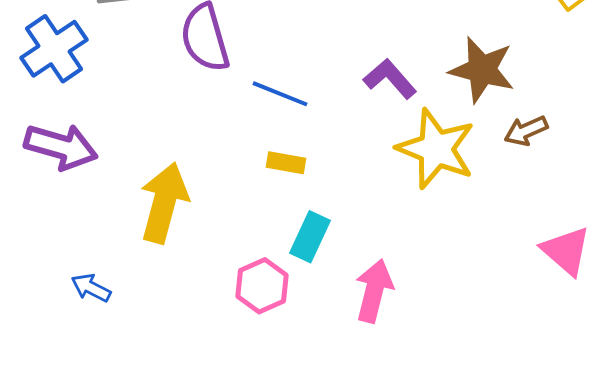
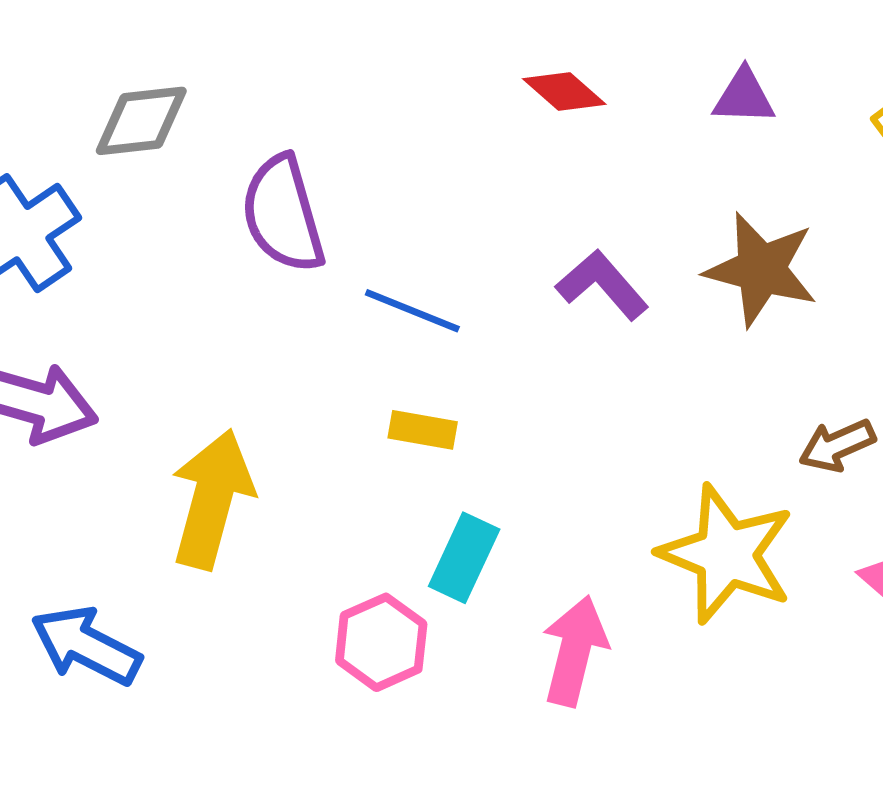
brown arrow: (526, 131) -> (837, 445), moved
yellow star: (436, 149) -> (727, 554), moved
blue arrow: (91, 288) -> (86, 646), size x1.6

